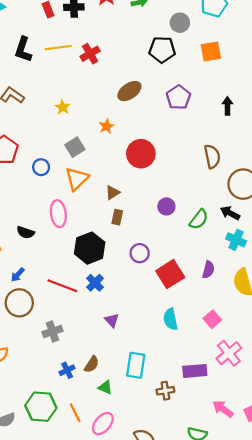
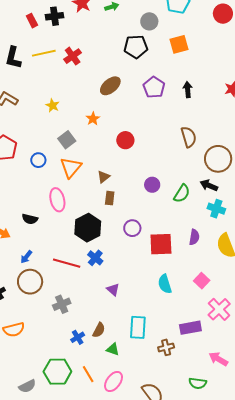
black arrow: (227, 106) -> (188, 90), moved
red circle: (141, 154) -> (125, 140), size x0.7
red square: (170, 274) -> (161, 244), turned 35

